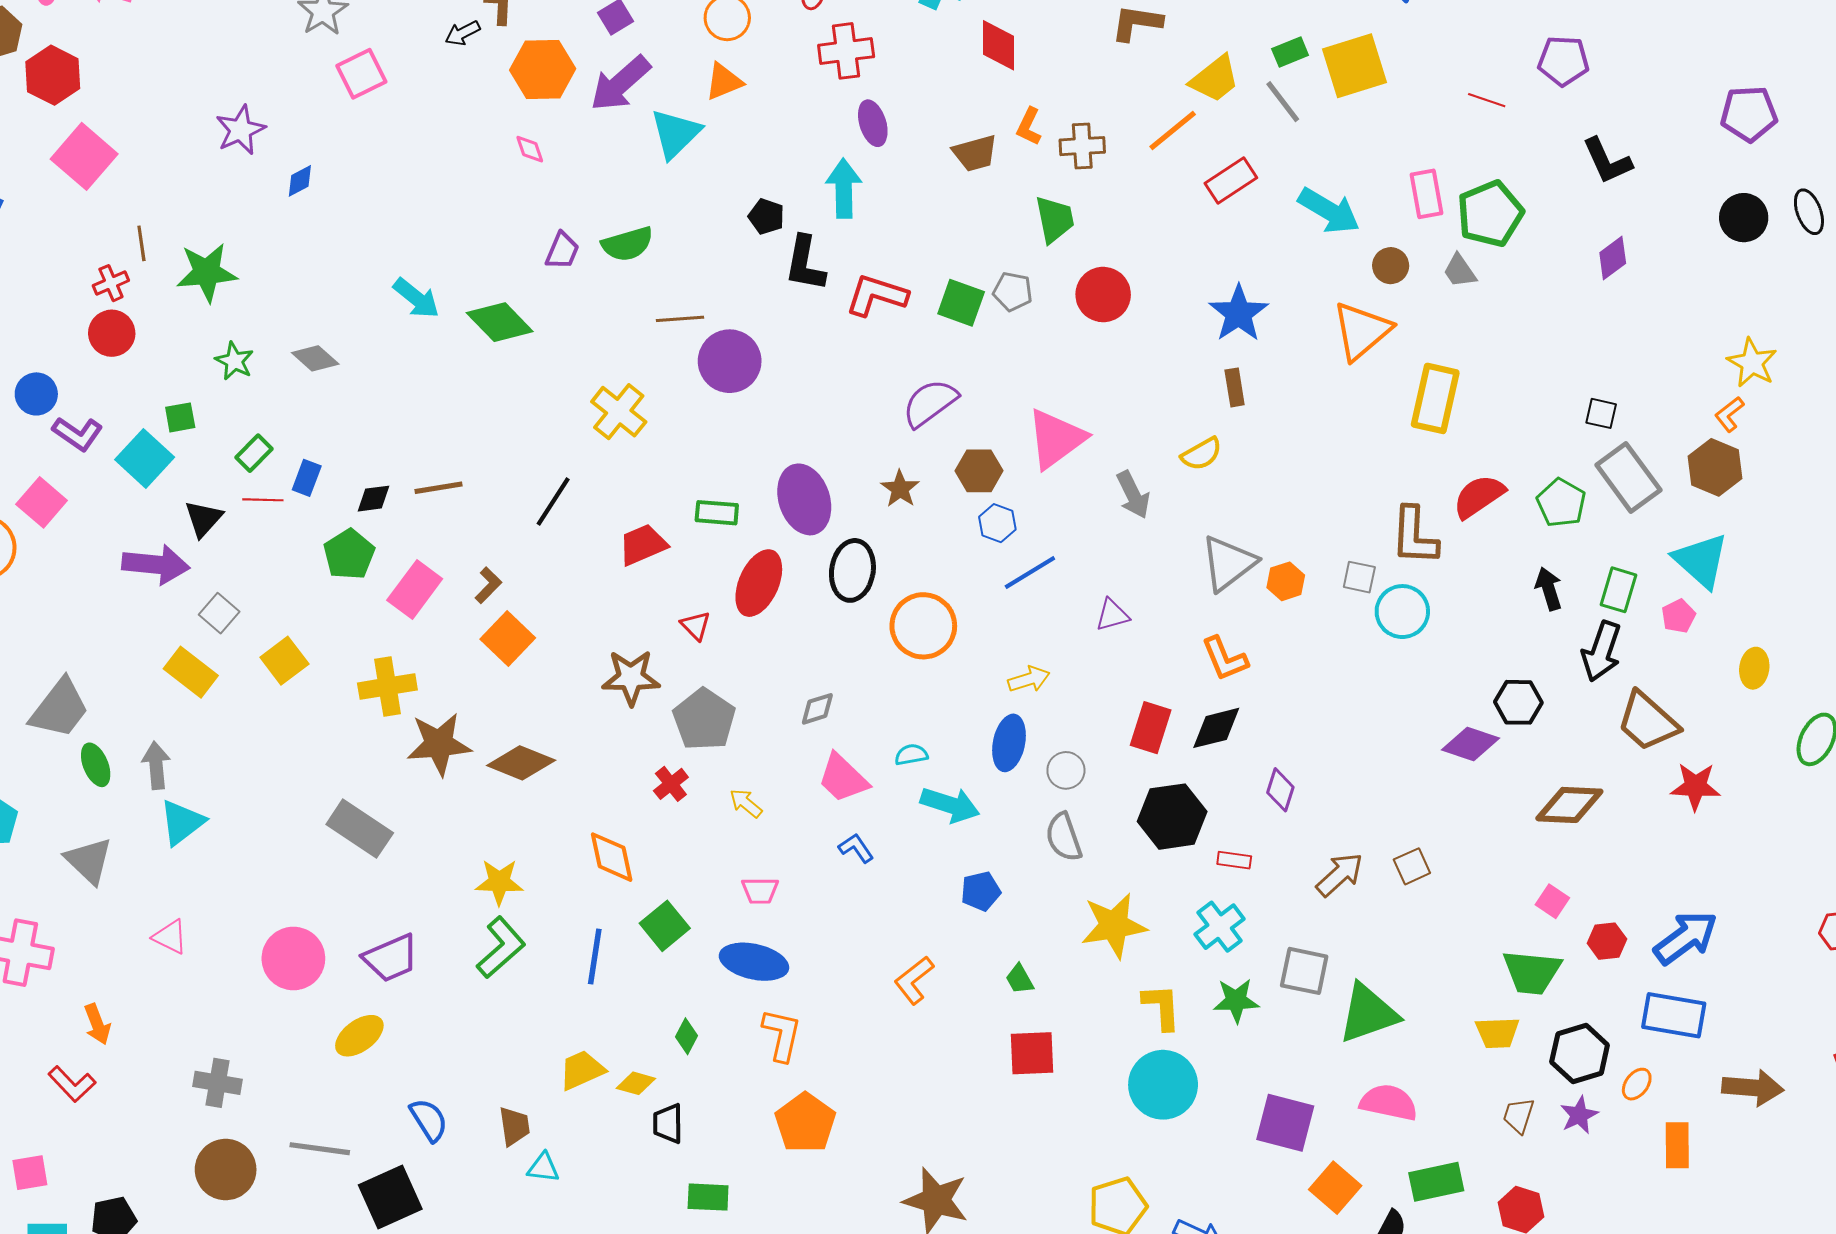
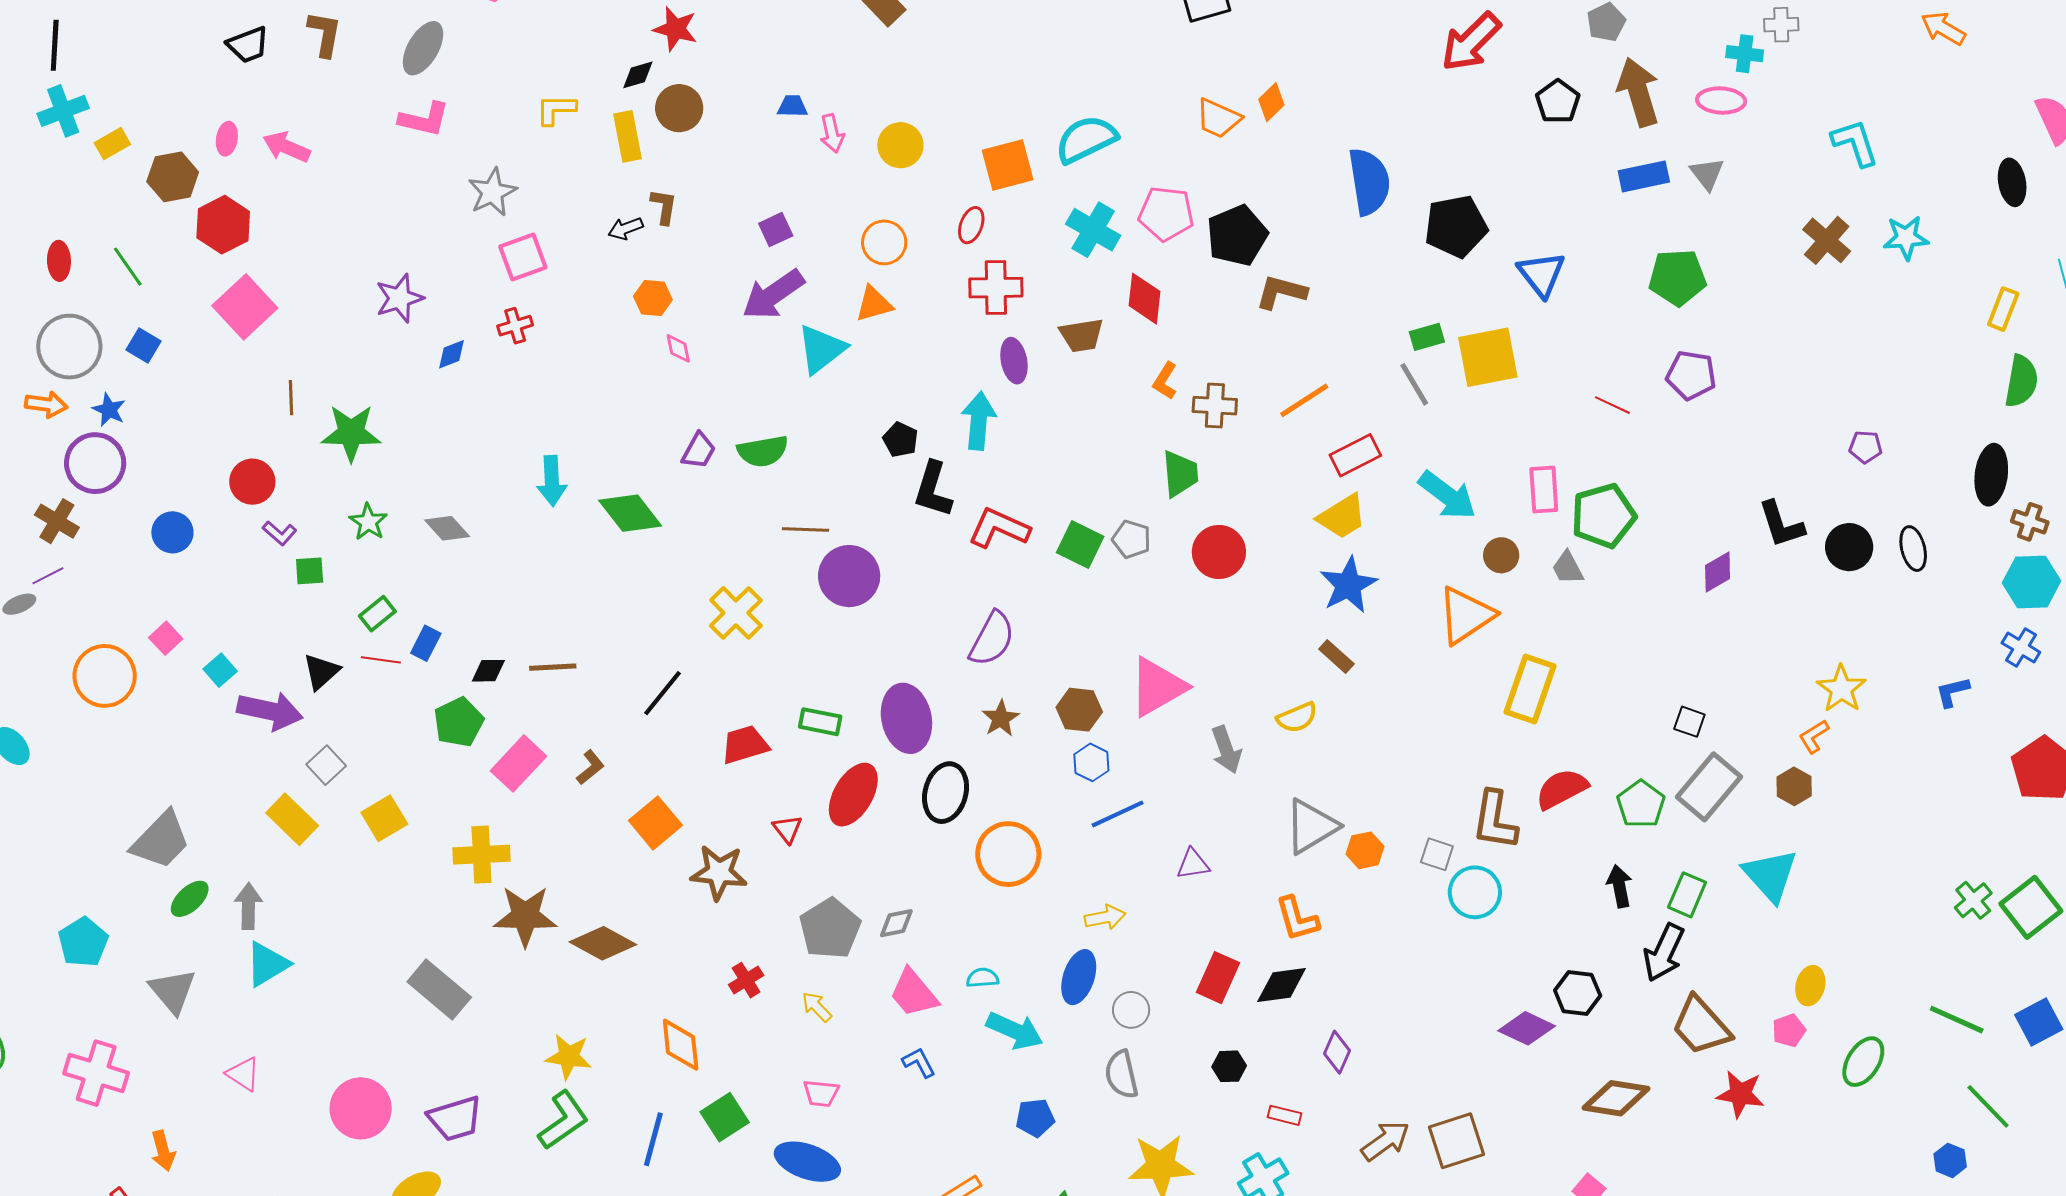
orange hexagon: (543, 69) -> (653, 298), moved, size x0.6
yellow trapezoid: (1215, 79) -> (1342, 517), moved
purple pentagon: (1749, 114) -> (1866, 447), size x0.6
brown trapezoid: (975, 153) -> (1081, 335), moved
black L-shape: (1607, 161) -> (1781, 524), moved
red cross: (111, 283) -> (515, 326), moved
cyan arrow: (416, 298) -> (552, 481), turned 42
brown rectangle: (1235, 387) -> (1336, 657), turned -45
purple semicircle: (930, 403) -> (992, 639), moved, turned 148
purple L-shape: (78, 434) -> (280, 533), moved, size x0.7
cyan square: (145, 458) -> (220, 670), moved, size x0.6
brown hexagon: (1715, 467) -> (1794, 786), size x0.7
gray rectangle: (1628, 478) -> (1709, 787), turned 70
pink square: (42, 502) -> (166, 638), size x0.7
pink pentagon: (1678, 616) -> (1789, 1031), moved
orange square: (508, 639) -> (655, 823), moved
gray pentagon: (704, 719) -> (830, 929), moved
green ellipse: (96, 765) -> (190, 899), turned 63
black hexagon: (1172, 817) -> (1229, 1066), size x0.5
brown square: (1412, 866) -> (1456, 1141), size x1.6

